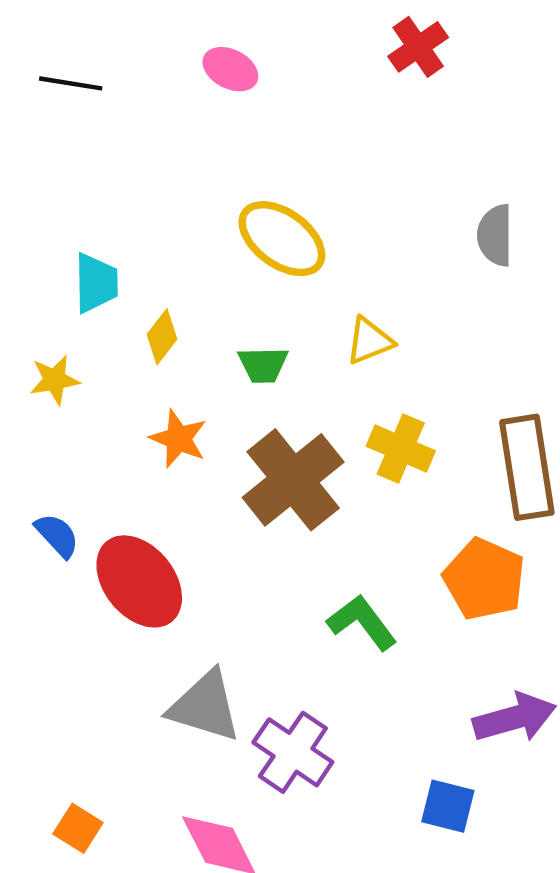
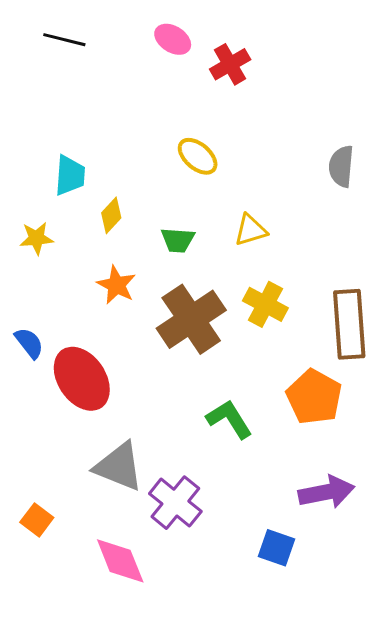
red cross: (418, 47) -> (230, 64), moved
yellow ellipse: (282, 239) -> (198, 156), size x0.7
orange square: (78, 828) -> (37, 520), moved

